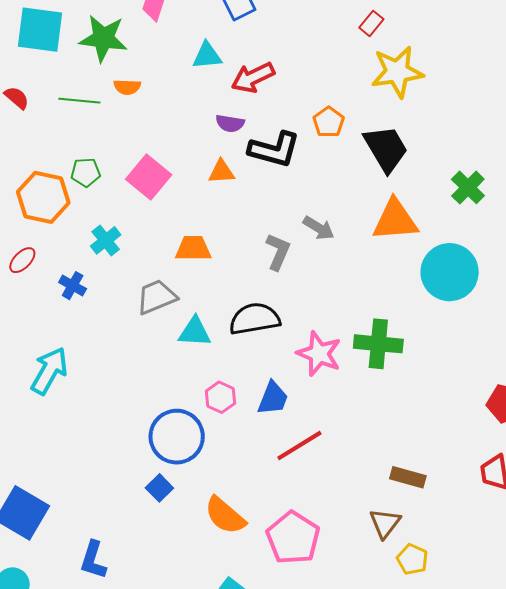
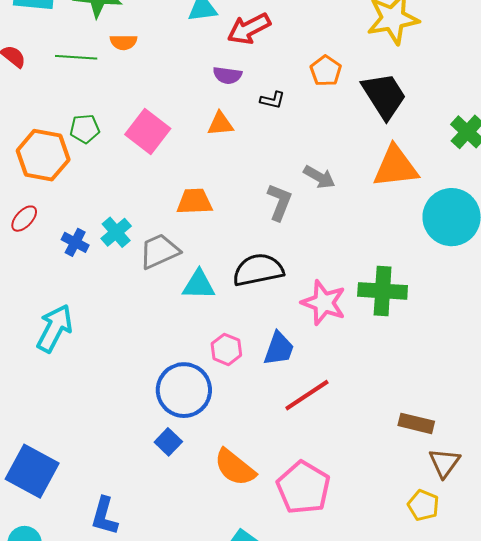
black L-shape: (274, 149) -> (272, 100), size x0.5
cyan cross: (106, 240) -> (116, 232), moved
brown triangle: (385, 523) -> (444, 463), moved

